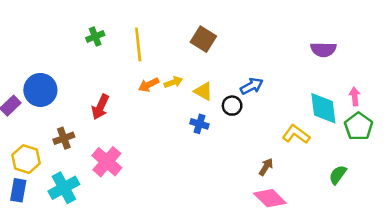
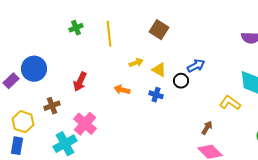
orange arrow: (149, 85) -> (122, 90), moved, turned 42
cyan cross: (64, 188) -> (65, 144), moved

